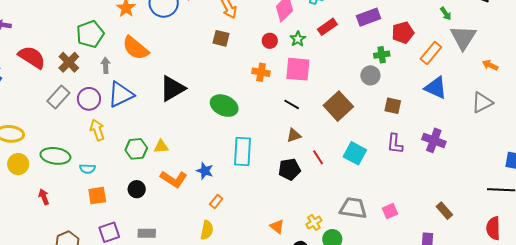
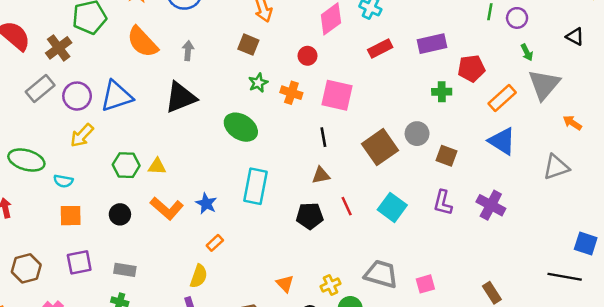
green star: (298, 39) -> (258, 83), moved
gray arrow: (106, 65) -> (188, 51), moved
gray circle: (370, 75) -> (417, 134), moved
black line: (292, 104) -> (323, 137), turned 42
yellow arrow: (97, 130) -> (82, 135), turned -125

